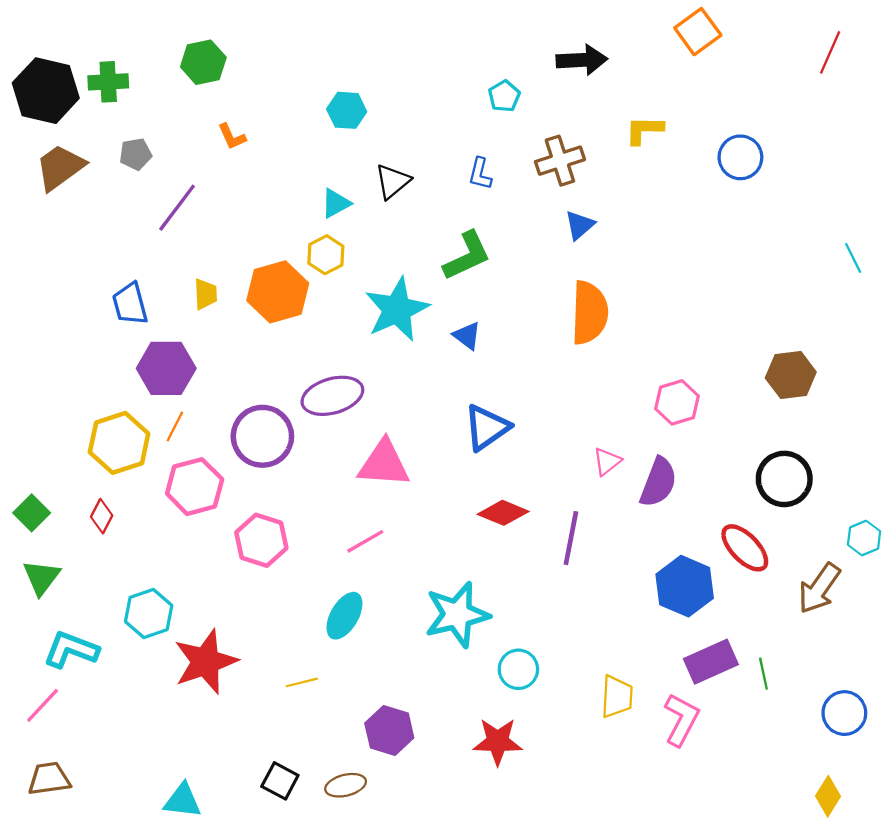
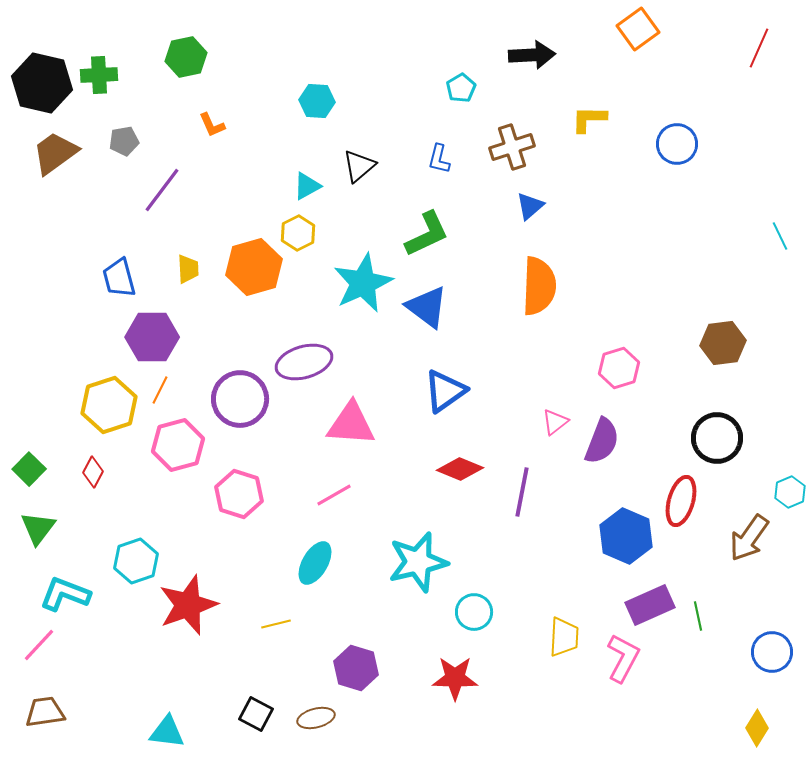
blue triangle: (467, 336) -> (427, 307), size x1.6
red ellipse: (745, 548) -> (681, 501), turned 60

